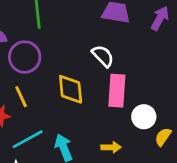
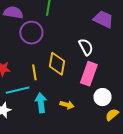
yellow line: (21, 97) -> (34, 72), moved
yellow arrow: (111, 147) -> (67, 105), moved

